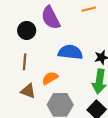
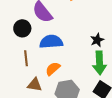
blue semicircle: (70, 52) -> (51, 42), moved

